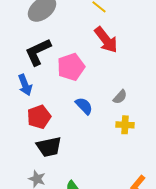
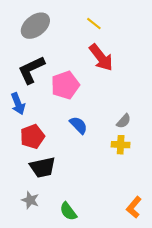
gray semicircle: (120, 97) -> (124, 121), moved

